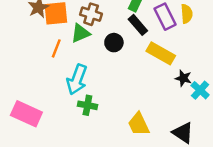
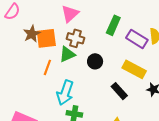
purple rectangle: (165, 17) -> (137, 39), turned -30
black rectangle: (138, 25) -> (119, 91), moved

